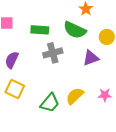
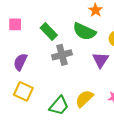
green rectangle: (40, 30) -> (49, 31), turned 42
purple triangle: (91, 58) -> (101, 60), turned -36

